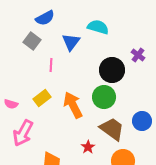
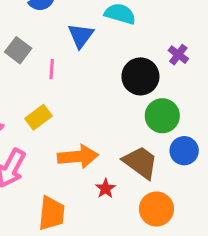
gray square: (32, 41) -> (18, 50), moved
green circle: (104, 97) -> (162, 116), moved
orange arrow: (73, 105) -> (78, 157), moved, turned 112

